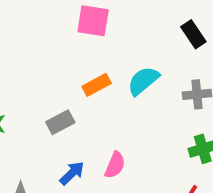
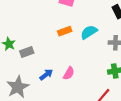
gray rectangle: (60, 122) -> (27, 52), moved

